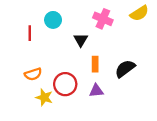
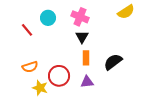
pink cross: (103, 19) -> (80, 17), moved
red line: (30, 33) -> (27, 30), turned -40
black triangle: (81, 40) -> (82, 37), moved

